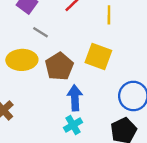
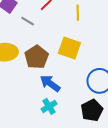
gray line: (40, 32) -> (28, 21), moved
blue arrow: (75, 98) -> (50, 83), turned -50

